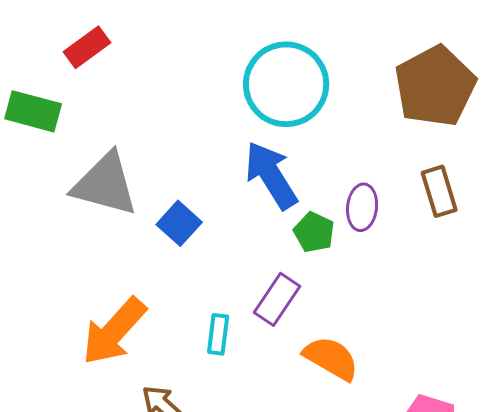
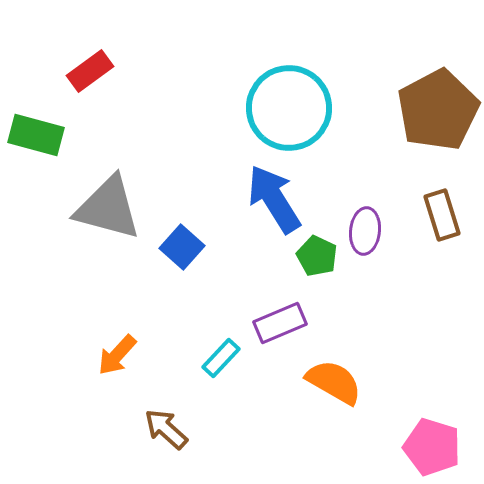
purple rectangle: (277, 299) -> (280, 323), turned 33
orange arrow: (114, 331) -> (117, 355), size x0.6
cyan rectangle: (218, 334) -> (221, 358), turned 36

